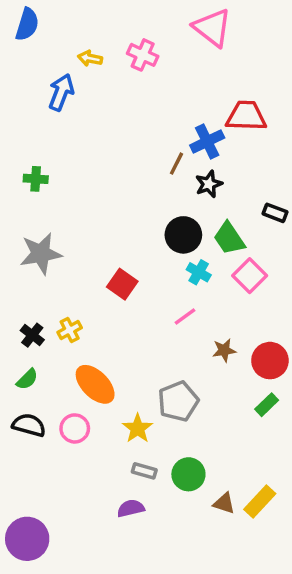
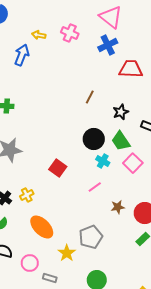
blue cross: (207, 142) -> (108, 45), moved
black star: (209, 184) -> (121, 112), moved
pink circle: (75, 428) -> (30, 263), moved
gray rectangle: (144, 471) -> (50, 278), moved

